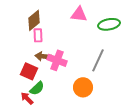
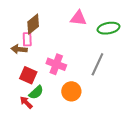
pink rectangle: (38, 35) -> (27, 39), moved
brown arrow: (43, 56) -> (19, 49), moved
orange circle: (83, 87) -> (71, 91), moved

